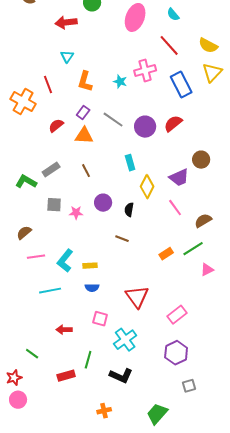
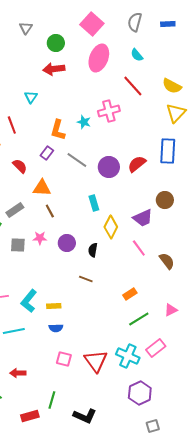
red arrow: (66, 22) -> (54, 69), moved
orange L-shape: (85, 82) -> (58, 130), moved
blue rectangle: (181, 85) -> (168, 151), moved, turned 30
red semicircle: (56, 126) -> (20, 166), turned 84
orange triangle: (84, 136) -> (42, 188), moved
pink star: (76, 213) -> (40, 238), moved
brown semicircle: (203, 221) -> (167, 261), turned 84
green line: (193, 249) -> (139, 319), moved
red triangle: (137, 297) -> (96, 361), moved
pink rectangle: (177, 315) -> (156, 348), moved
red arrow: (64, 330) -> (18, 373), moved
cyan cross: (125, 340) -> (128, 356), moved, turned -30

